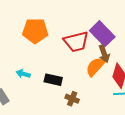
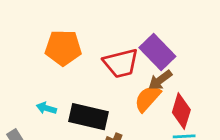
brown arrow: (104, 54) -> (160, 80), turned 72
black rectangle: (53, 80) -> (89, 117), size x1.5

